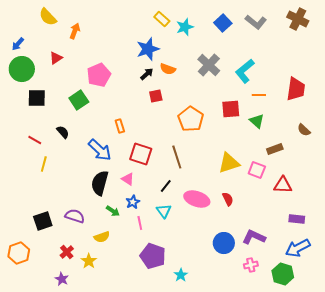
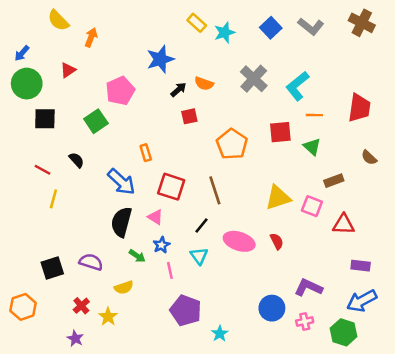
blue star: (148, 49) -> (160, 59), moved
blue circle: (224, 243) -> (272, 308), moved

